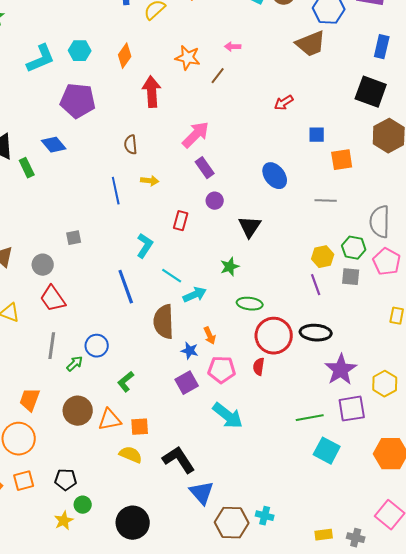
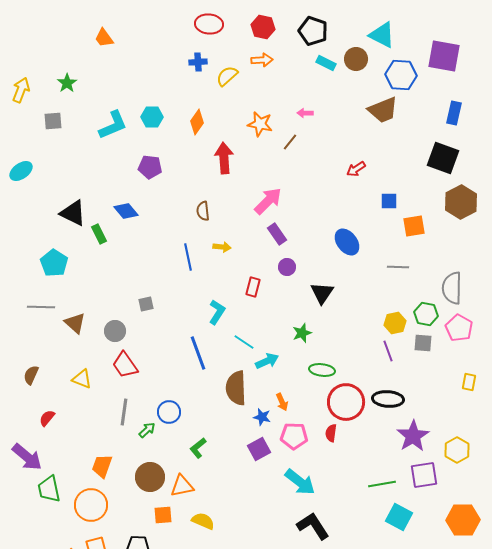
purple pentagon: (78, 101) -> (150, 167), size x0.7
orange square: (140, 427) -> (163, 515), moved
black L-shape: (179, 460) -> (313, 526), moved

